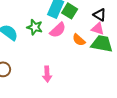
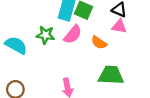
green trapezoid: (102, 44) -> (111, 75), moved

